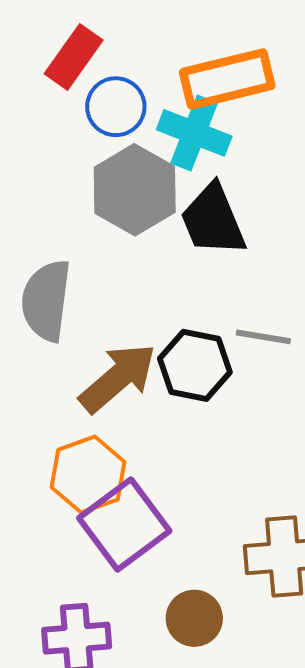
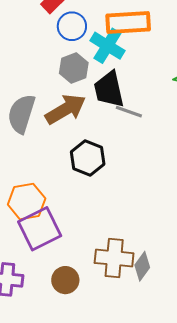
gray hexagon: (135, 190) -> (74, 68), size x0.7
gray line: (263, 337) -> (129, 112), moved
brown arrow: (118, 378) -> (66, 109), moved

